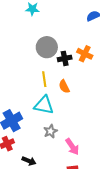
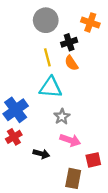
black cross: (65, 58) -> (69, 42), moved
pink arrow: (72, 147) -> (70, 140), moved, turned -30

